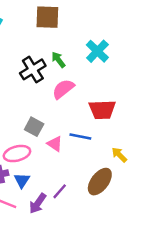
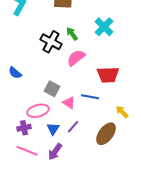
black cross: (33, 69) -> (51, 42), turned -30
blue triangle: (22, 180) -> (53, 129), moved
purple line: (60, 191) -> (73, 127), moved

